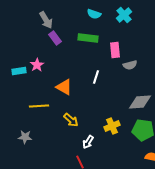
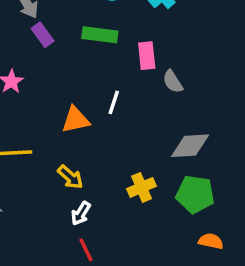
gray semicircle: (130, 65) -> (173, 82), turned 72
orange triangle: (64, 87) -> (76, 120), moved, turned -42
white arrow: (88, 142) -> (81, 213), moved

